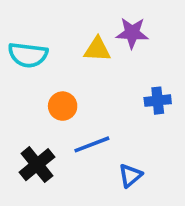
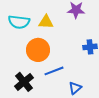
yellow triangle: (97, 49) -> (46, 22), moved
orange circle: (63, 106) -> (38, 50), size x1.5

